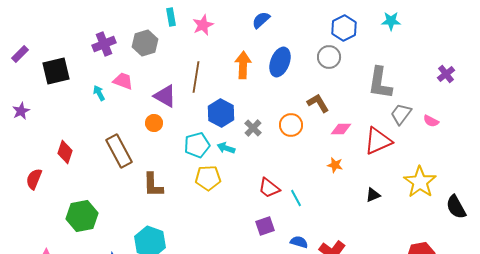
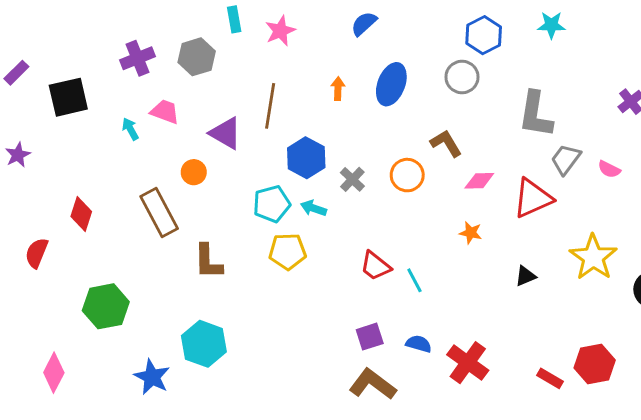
orange arrow: (243, 65) -> (338, 89), size x0.6
orange circle: (154, 123) -> (194, 172), moved
purple square: (265, 226) -> (370, 337), moved

